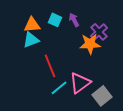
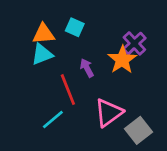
purple arrow: (74, 20) -> (87, 68), moved
orange star: (90, 44) -> (122, 60), turned -30
cyan line: (59, 88) -> (53, 119), moved

